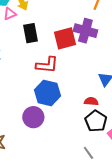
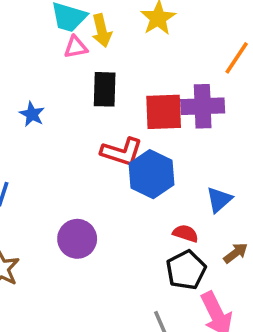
purple cross: (85, 31) -> (203, 106), turned -30
blue hexagon: (47, 93) -> (152, 174), moved

